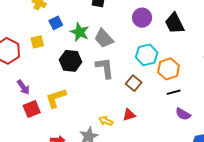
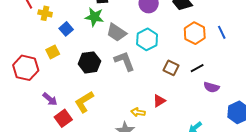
green star: (80, 32) -> (94, 17), moved
cyan hexagon: (147, 55) -> (147, 39), moved
orange hexagon: (169, 69) -> (195, 33), moved
brown square: (134, 83) -> (171, 68), moved

